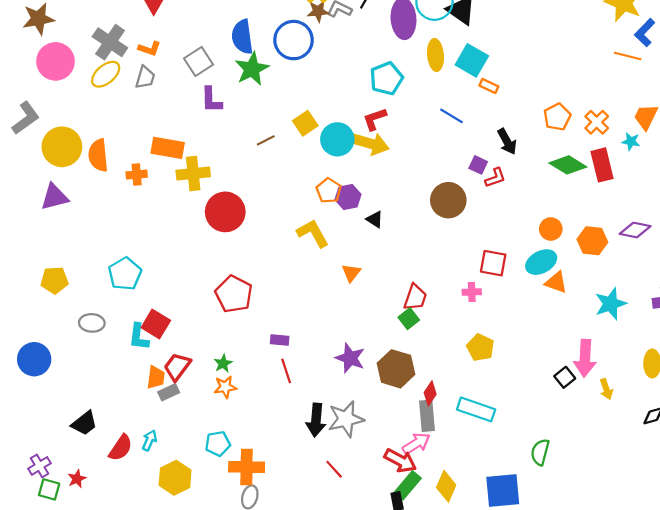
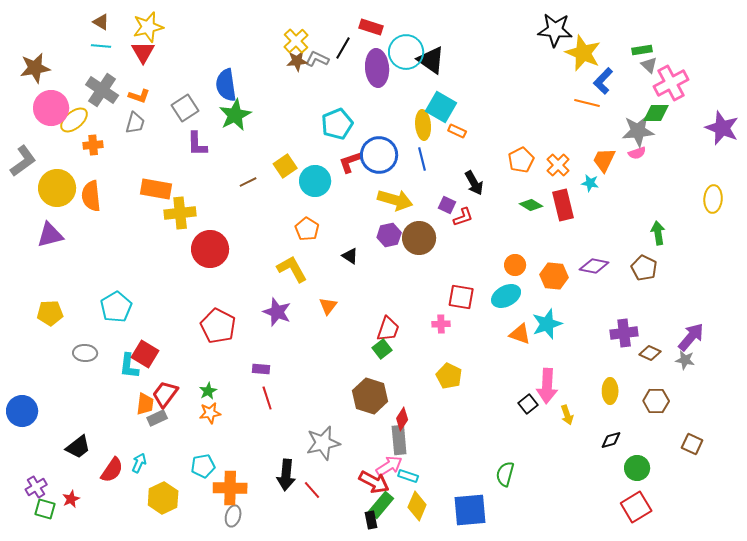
blue circle: (294, 40) -> (379, 155), moved
yellow ellipse: (436, 55) -> (423, 125), moved
yellow ellipse: (106, 74) -> (74, 120), moved
cyan pentagon: (386, 78) -> (337, 124), moved
blue line: (452, 116) -> (422, 159), turned 45
yellow arrow: (370, 144) -> (395, 200), moved
green diamond: (568, 165) -> (531, 205), size x0.7
orange cross: (137, 175) -> (93, 145), moved
purple hexagon: (348, 197) -> (389, 235), moved
orange triangle: (556, 282) -> (520, 334), moved
cyan star: (611, 304) -> (547, 324), moved
purple star: (350, 358) -> (277, 312), moved
blue circle: (34, 359) -> (22, 411), moved
cyan rectangle: (476, 409) -> (408, 476), moved, size x0.6
black arrow: (316, 420) -> (286, 475), moved

